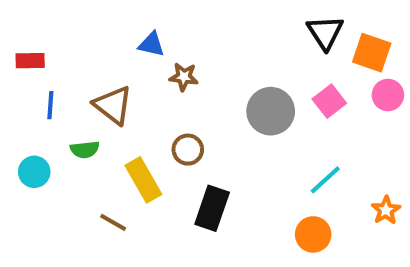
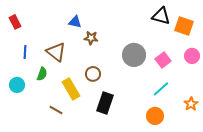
black triangle: (325, 32) -> (161, 16), turned -42
red rectangle: (30, 61) -> (15, 22), moved, turned 64
pink circle: (388, 95) -> (192, 56), moved
pink square: (329, 101) -> (163, 60), moved
green semicircle: (85, 150) -> (42, 74), turned -64

